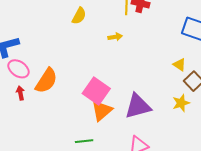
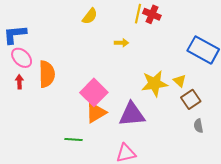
orange semicircle: (46, 81) -> (47, 74), turned -44
yellow star: (181, 103) -> (154, 84), moved, size x1.5

